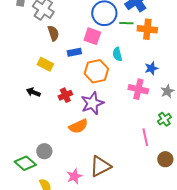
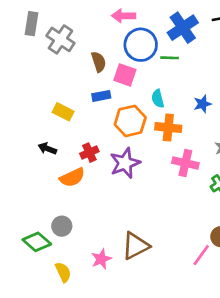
orange cross: (147, 29) -> (168, 128), moved
brown semicircle: (53, 33) -> (99, 62), moved
blue star: (151, 68) -> (202, 104), moved
pink cross: (138, 89) -> (185, 163), moved
orange semicircle: (78, 126) -> (72, 177), moved
pink line: (145, 137) -> (201, 255), moved, turned 48

